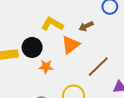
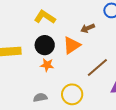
yellow L-shape: (52, 24) -> (45, 17), moved
black circle: (32, 47) -> (45, 45), moved

